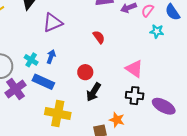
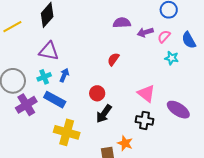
purple triangle: (53, 23) -> (49, 51), moved, turned 30
red semicircle: (99, 37) -> (113, 59), turned -112
cyan cross: (31, 60) -> (44, 77), turned 32
purple ellipse: (164, 106) -> (178, 110), moved

